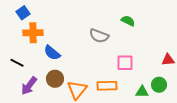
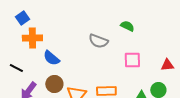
pink square: (125, 63) -> (132, 60), moved

